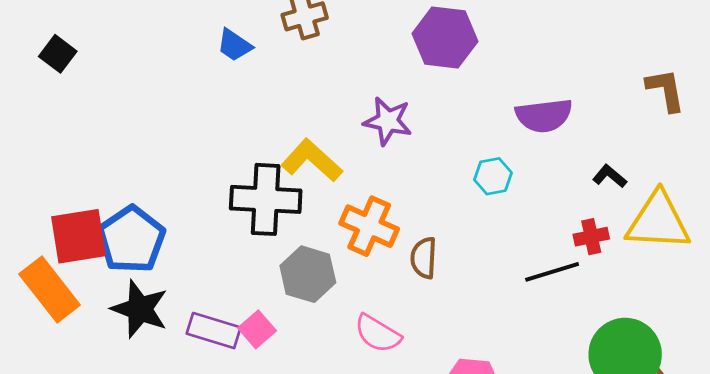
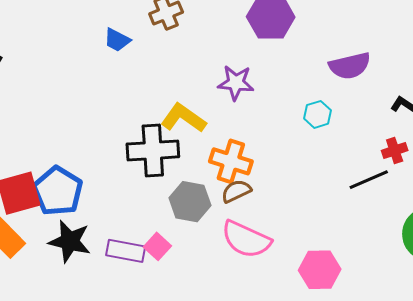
brown semicircle: (424, 258) -> (236, 191), moved, turned 68
pink semicircle: (378, 334) -> (246, 239), size x1.4

